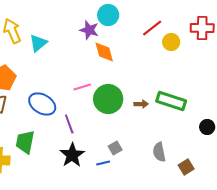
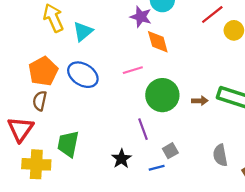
pink line: (82, 87) -> (133, 70), moved
blue ellipse: (42, 104) -> (83, 75), moved
purple line: (69, 124) -> (143, 129), moved
black star: (72, 155) -> (121, 159), size x0.7

